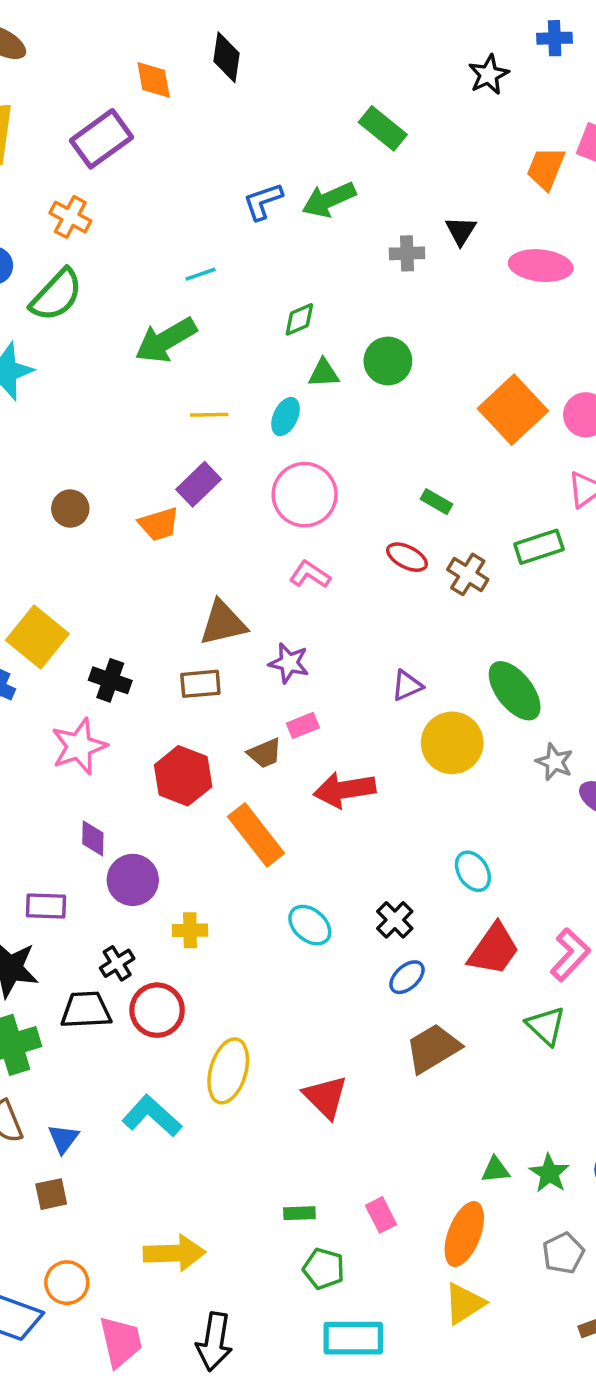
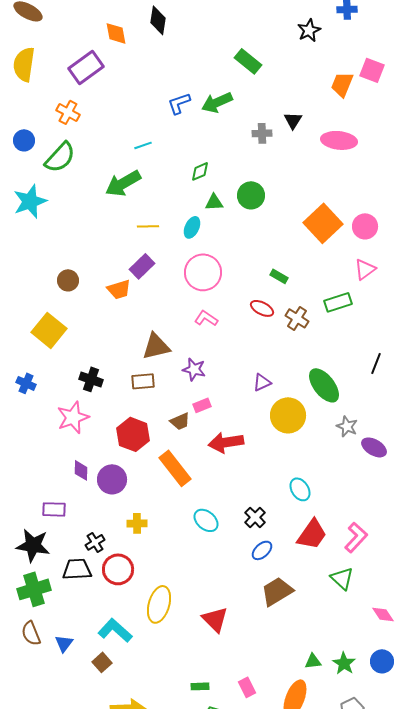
yellow square: (37, 637) -> (49, 330), moved
purple circle: (133, 880) -> (112, 479), moved
brown square: (51, 1194) -> (102, 662), moved, turned -30

